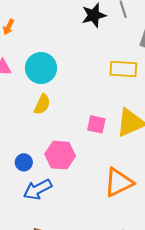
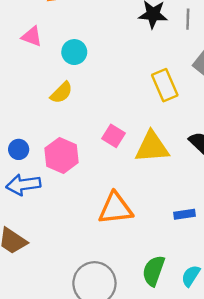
cyan circle: (41, 68) -> (74, 52), size x0.7
yellow rectangle: (123, 69) -> (165, 85), turned 44

